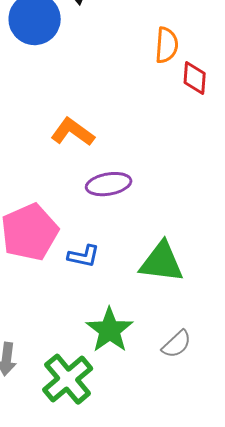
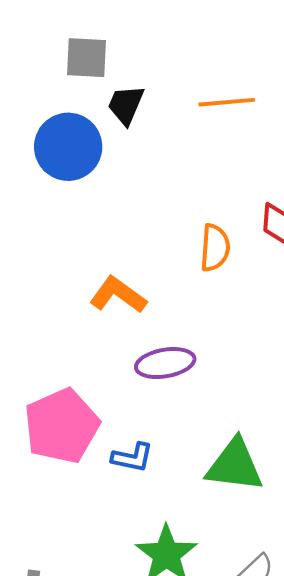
orange semicircle: (167, 45) -> (215, 248), moved

